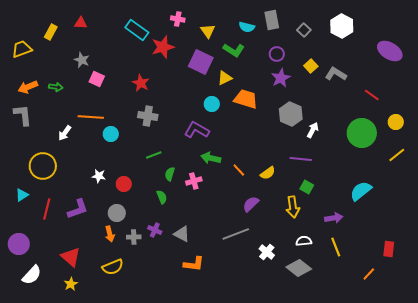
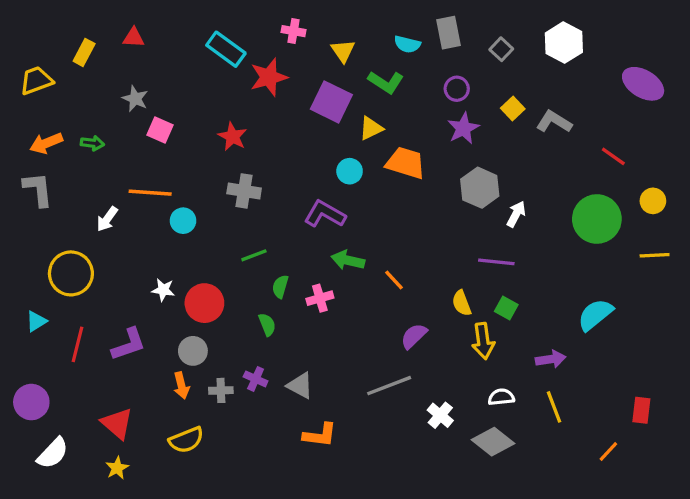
yellow line: (397, 155) -> (655, 255), turned 36
yellow semicircle: (268, 173) -> (462, 303), moved, turned 105
red circle: (124, 184) -> (204, 303), size x1.5

